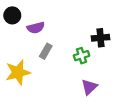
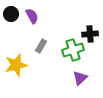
purple semicircle: (36, 28) -> (32, 16), moved, turned -105
green cross: (82, 56) -> (73, 50), size x1.5

